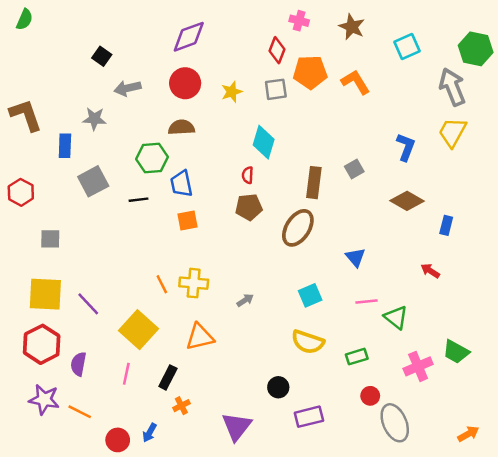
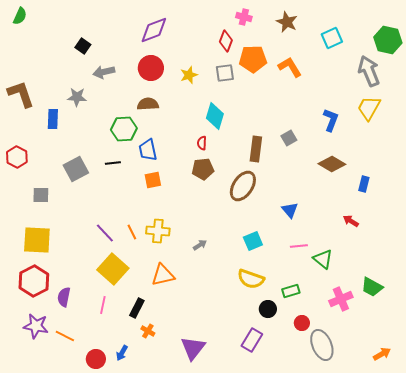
gray square: (93, 181) -> (76, 169), moved
purple line: (88, 304) -> (105, 233), moved
black circle: (278, 387) -> (268, 309), moved
orange cross: (181, 406) -> (148, 331), turned -32
purple rectangle: (309, 417) -> (252, 340), turned -45

